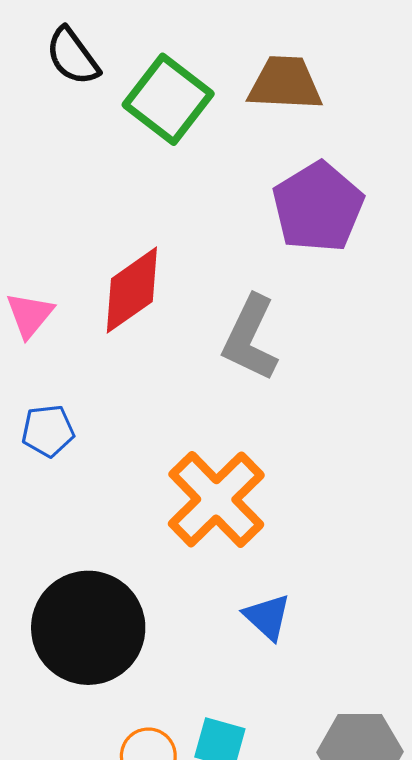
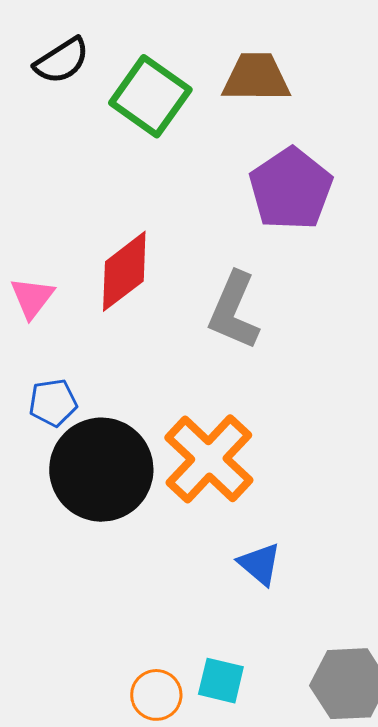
black semicircle: (73, 56) -> (62, 61), turned -84
black circle: (88, 628) -> (101, 470), moved

